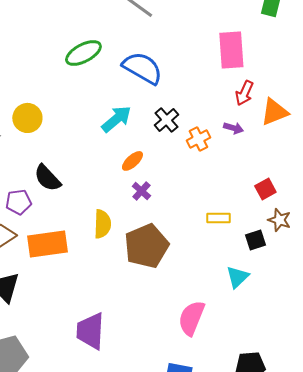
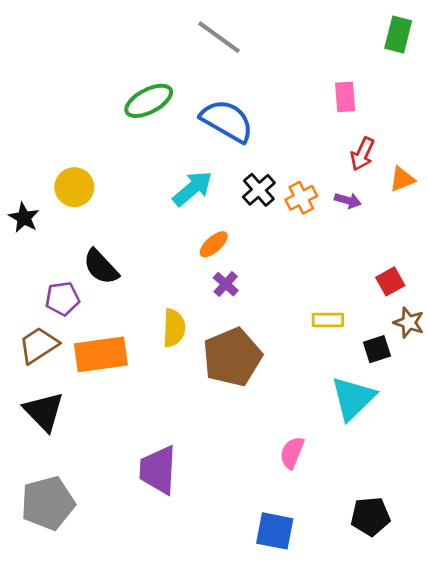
pink rectangle: (231, 50) -> (345, 97), size x0.6
orange triangle: (274, 112) -> (402, 179), size x0.7
orange cross: (198, 139) -> (301, 198), moved
cyan triangle: (237, 277) -> (353, 398), size x1.5
pink semicircle: (191, 318) -> (292, 453), size x0.7

